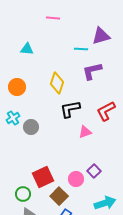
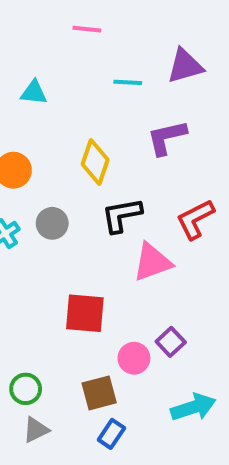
cyan line: (81, 49) -> (128, 82), moved
gray circle: (31, 127) -> (52, 223), moved
pink triangle: (85, 132) -> (152, 262), size x1.5
red square: (43, 177) -> (85, 313), moved, turned 30
brown square: (59, 196) -> (99, 393), turned 30

